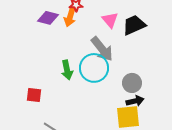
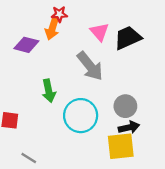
purple diamond: (48, 18) -> (26, 45), moved
cyan circle: (94, 68) -> (81, 116), moved

